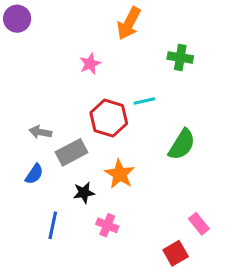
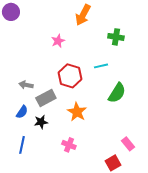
cyan line: (144, 101) -> (101, 66), moved
black star: (84, 193) -> (41, 122), moved
blue line: (53, 225) -> (22, 145), moved

